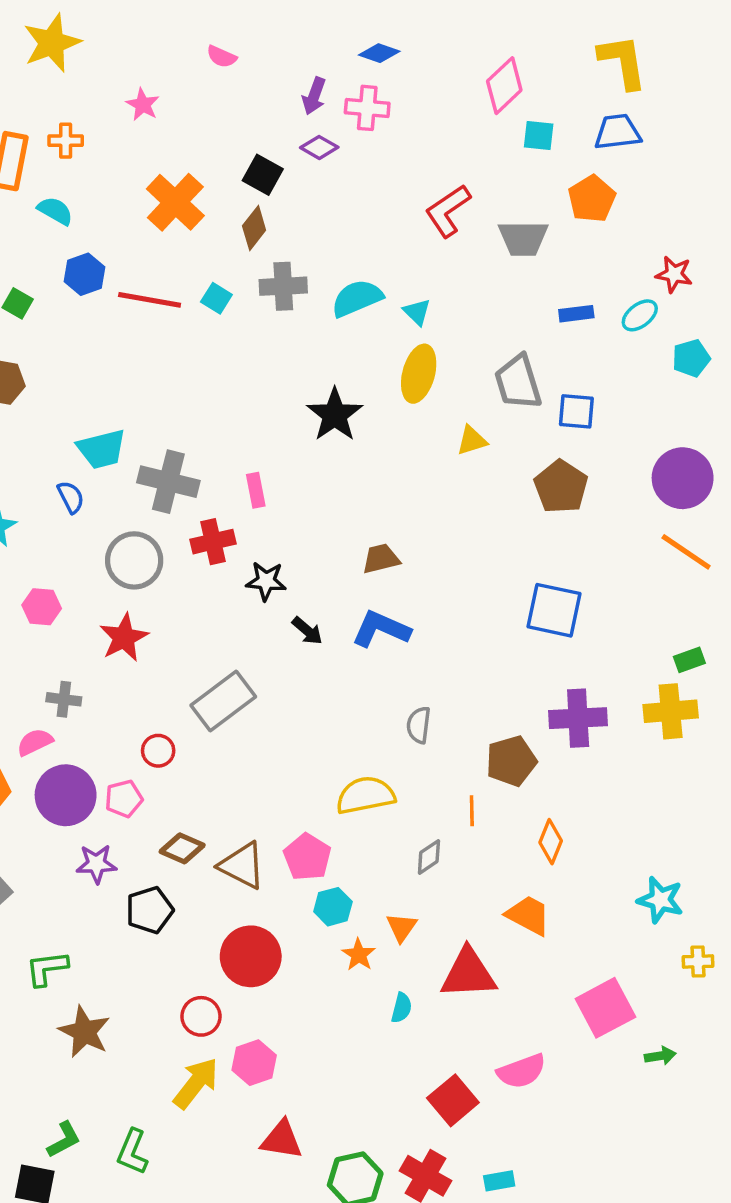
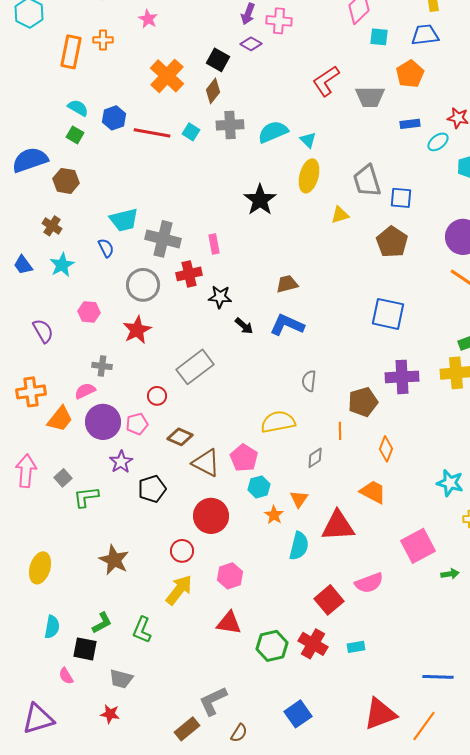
cyan semicircle: (55, 211) -> (78, 108), moved
blue rectangle: (576, 314) -> (410, 124), moved
brown diamond: (182, 848) -> (180, 437), moved
purple star: (96, 864) -> (121, 462), turned -30
green L-shape: (47, 968) -> (86, 497), moved
cyan semicircle: (402, 1008) -> (299, 546), size x1.6
pink hexagon: (254, 1063) -> (230, 576), moved

